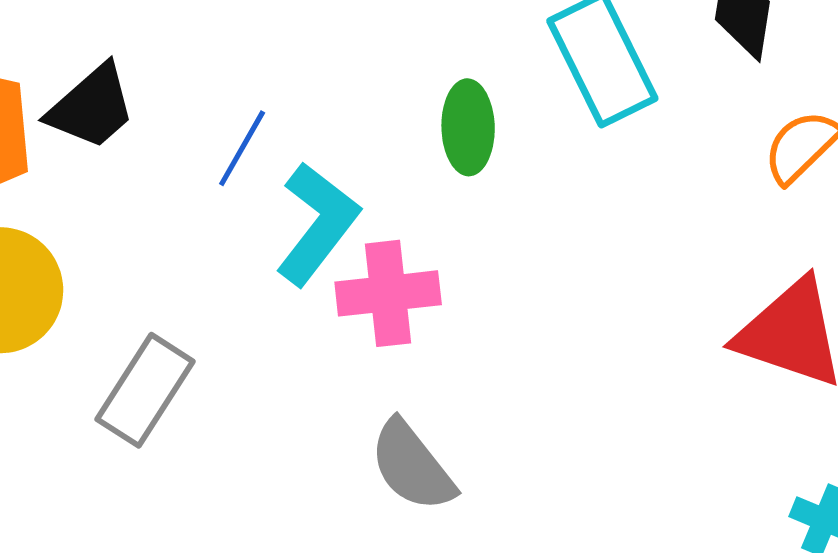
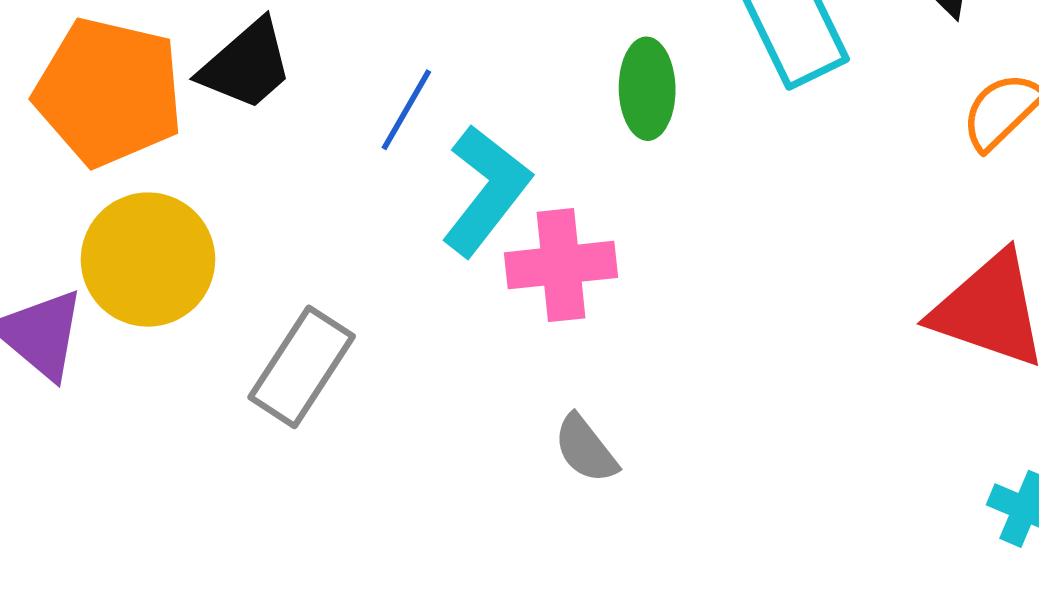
gray semicircle: (412, 466) -> (586, 449), size x0.7

